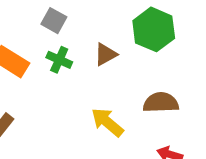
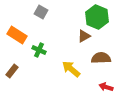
brown triangle: (106, 54) -> (84, 36), moved
green cross: (59, 60) -> (39, 50), moved

